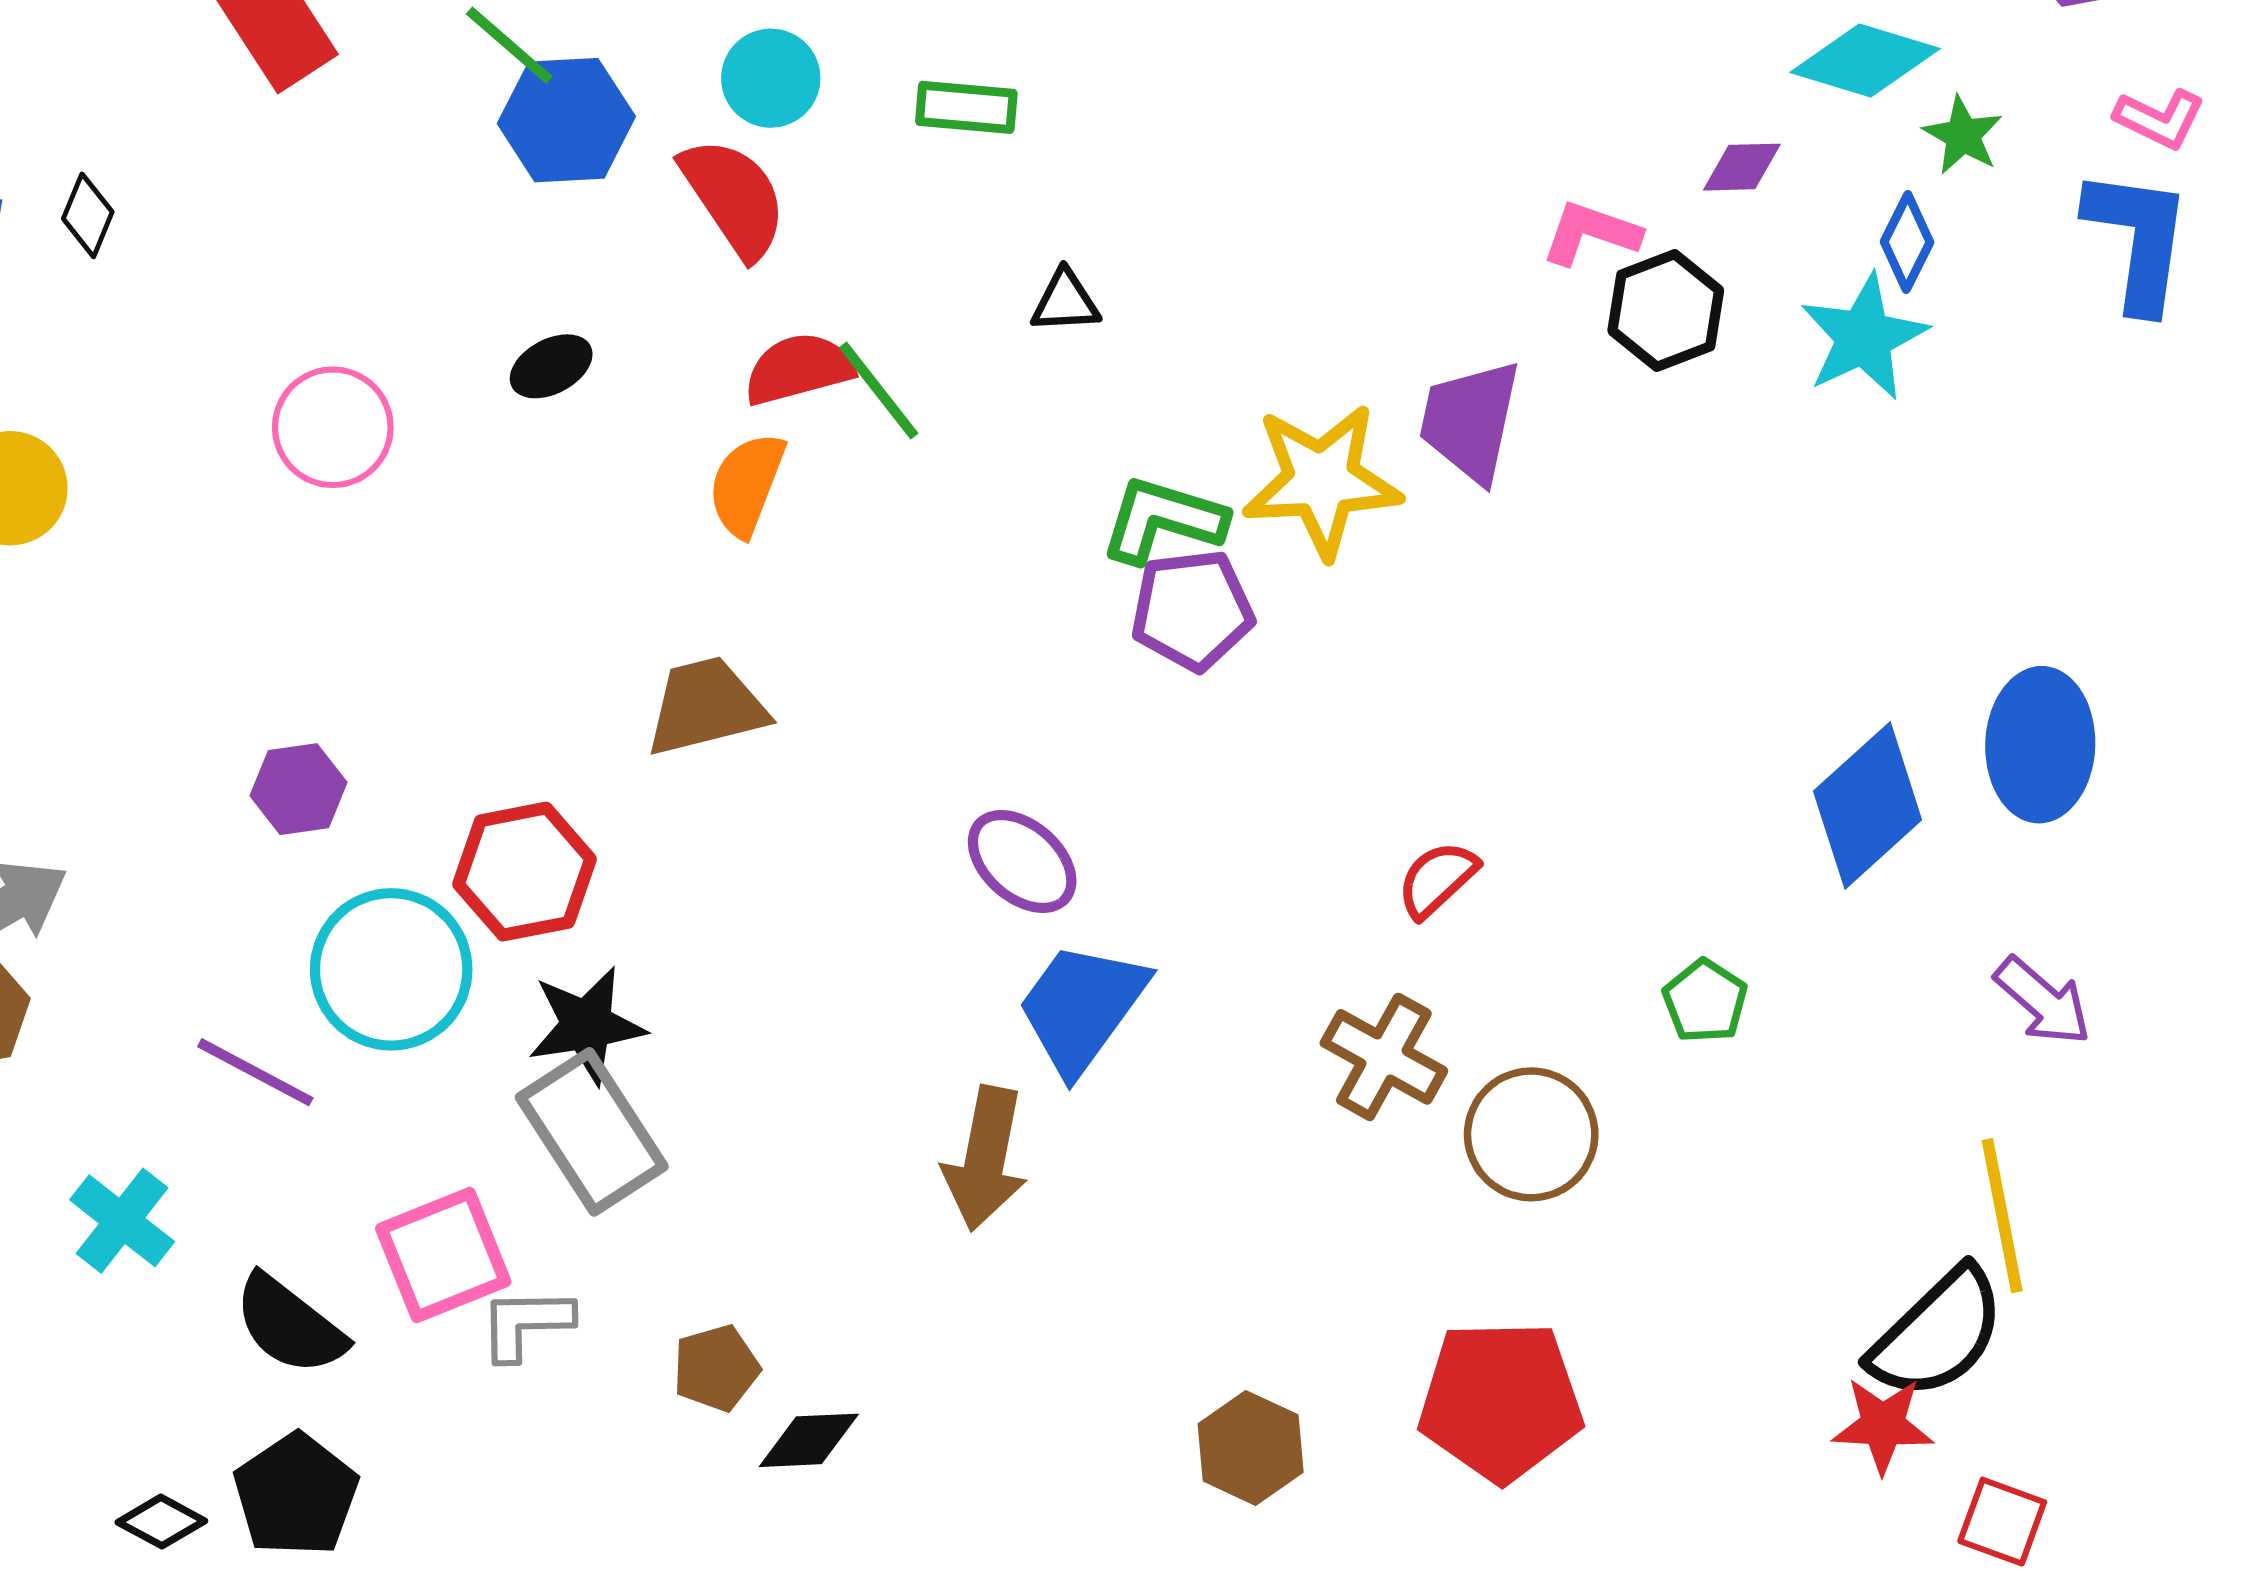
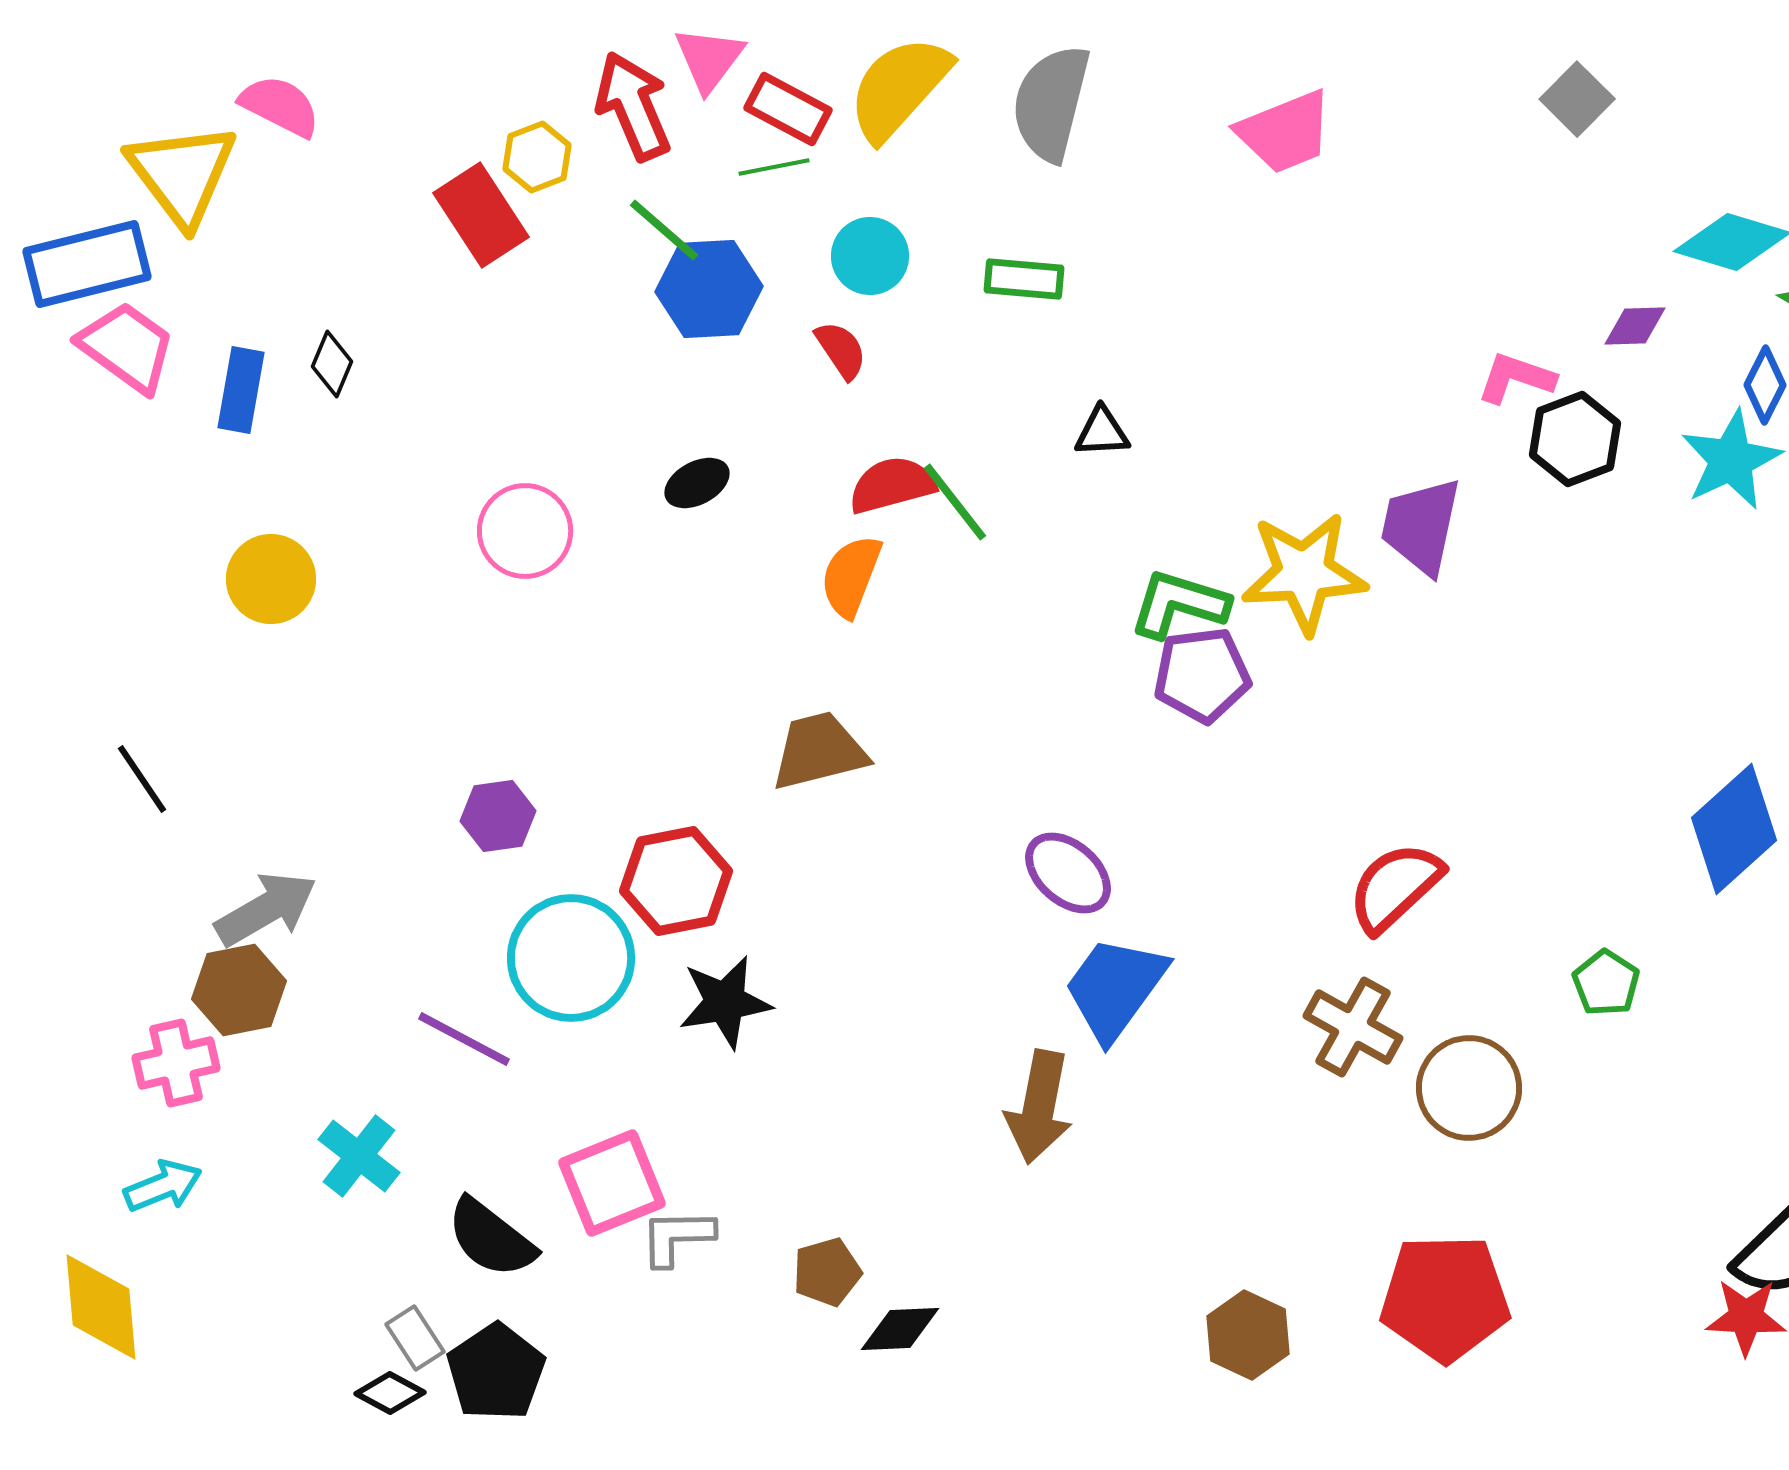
red semicircle: (734, 198) -> (841, 350), size x0.6
red semicircle: (1437, 879) -> (1395, 887), size x1.5
gray rectangle: (592, 1132) -> (415, 1338), moved, size x0.5

